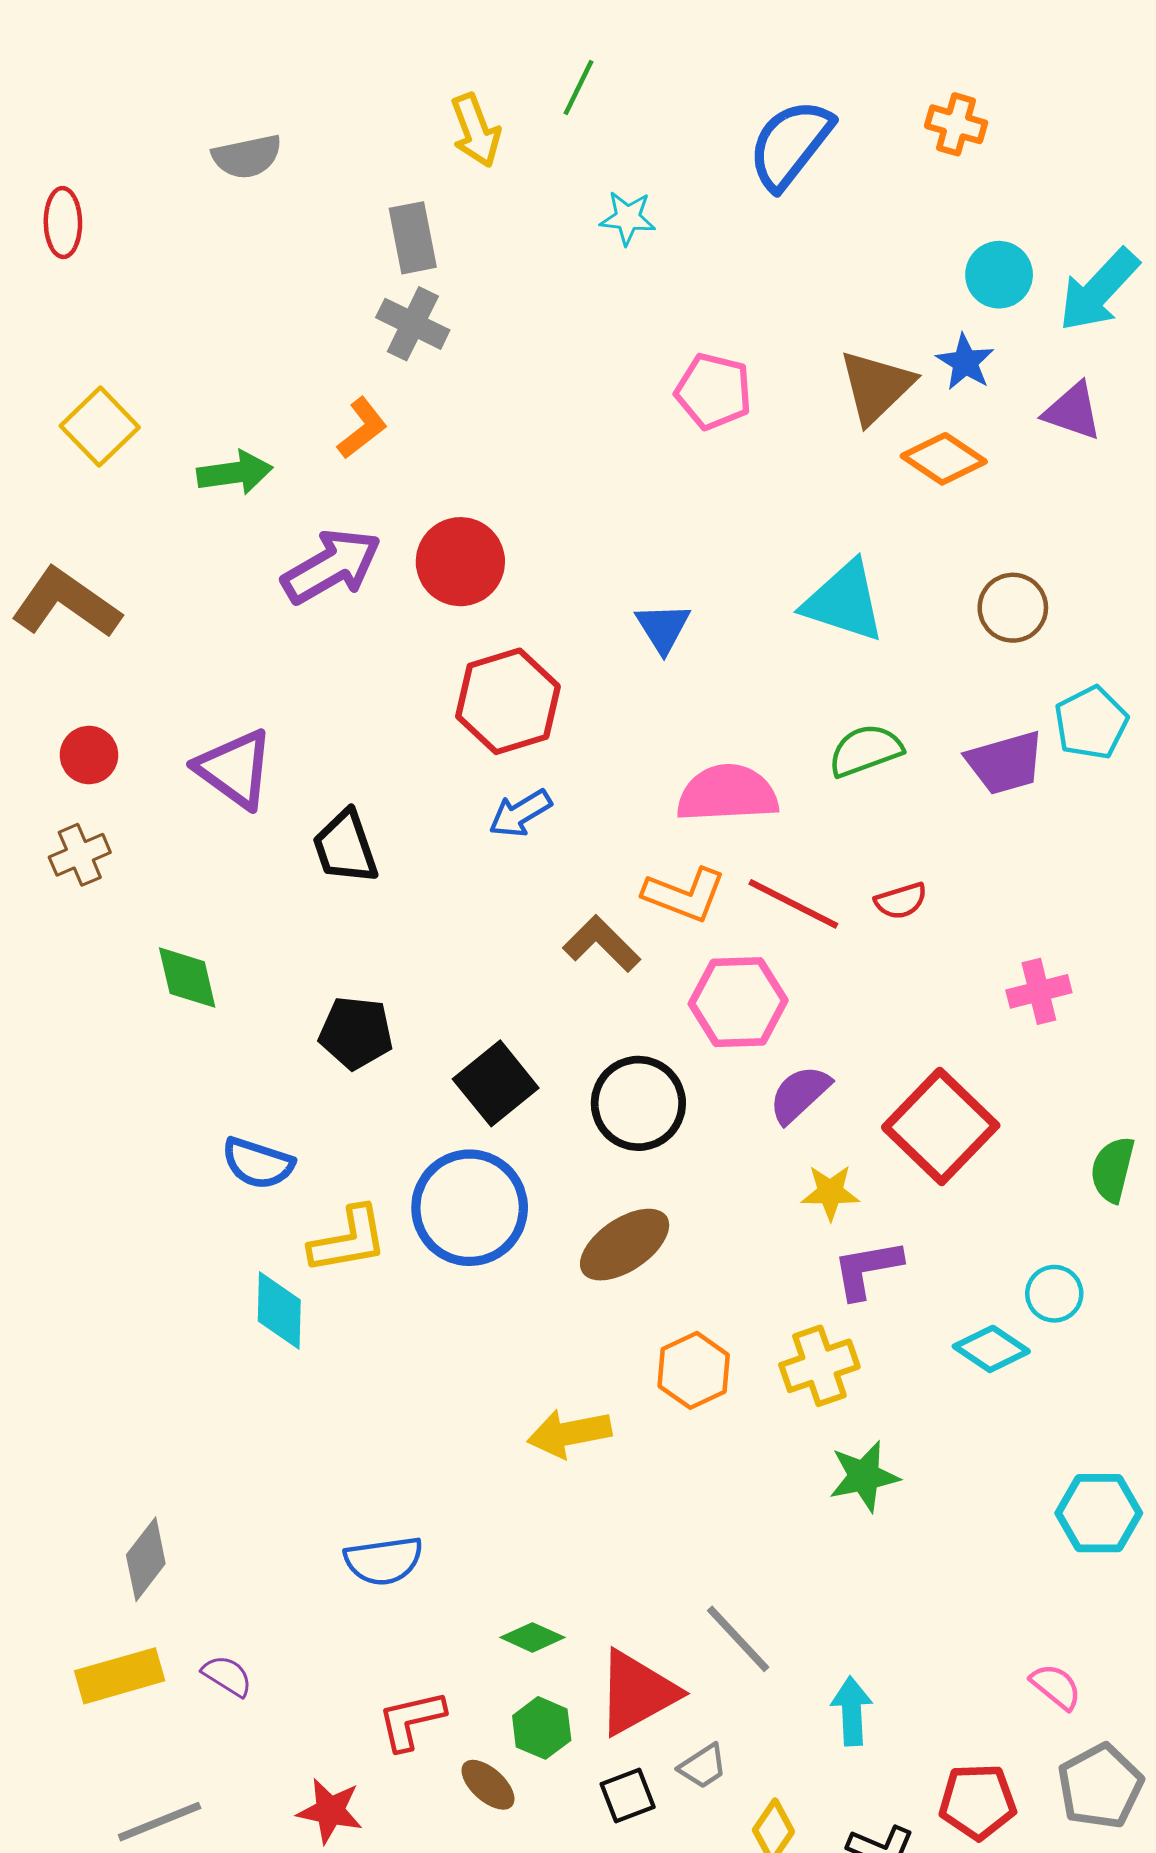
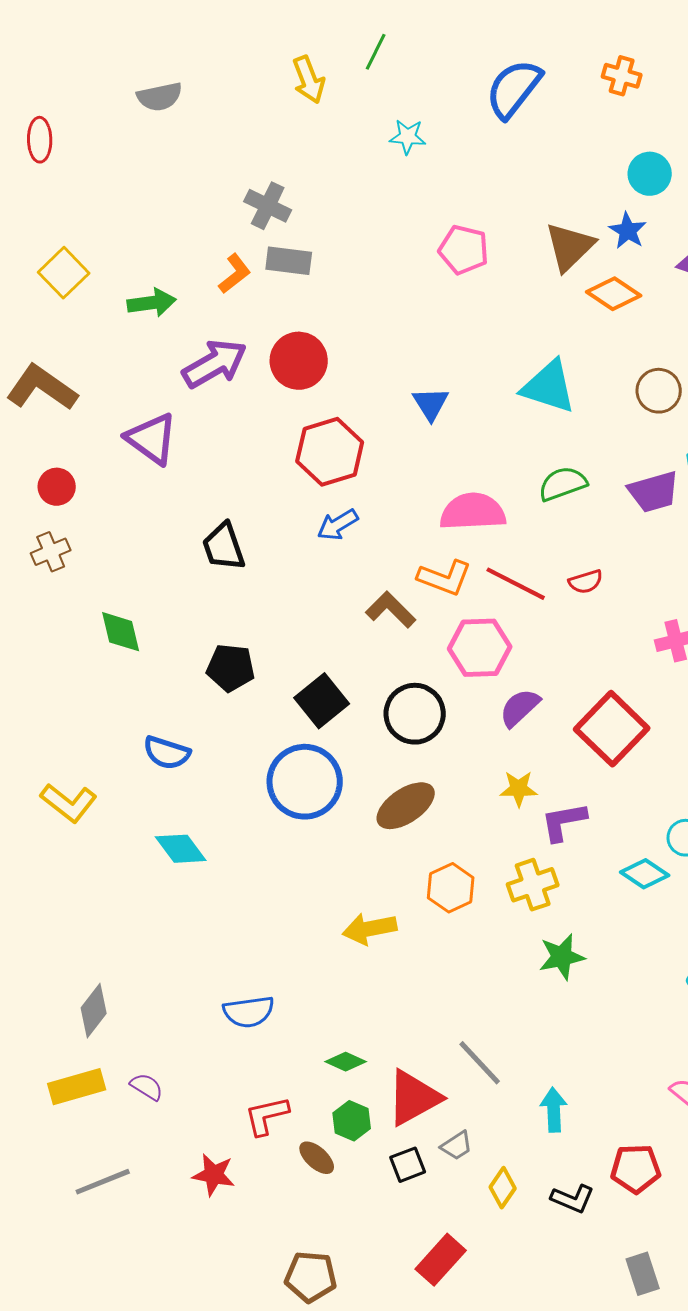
gray rectangle: (413, 238) -> (289, 261), moved, turned -72
purple triangle: (235, 769) -> (152, 439), moved
yellow star: (830, 1192) -> (519, 789), moved
yellow L-shape: (348, 1240) -> (69, 803), moved, turned 48
cyan diamond: (279, 1311) -> (181, 849), turned -38

